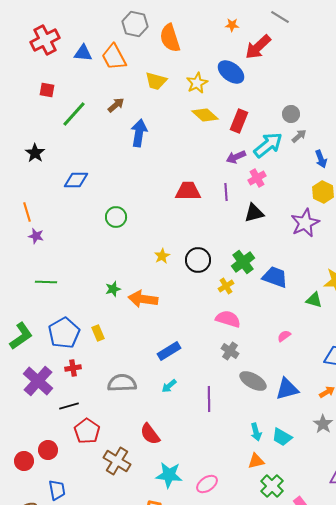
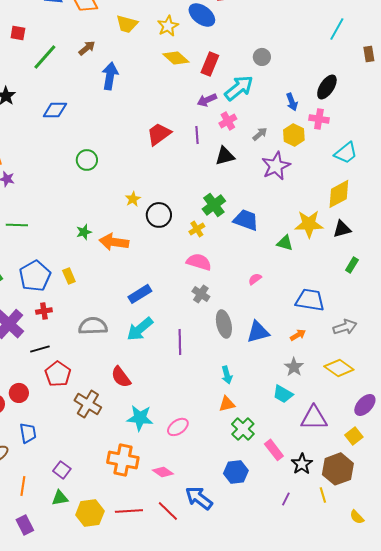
gray arrow: (299, 136) -> (260, 134), moved
blue diamond: (76, 180) -> (55, 110), moved
red trapezoid: (188, 191) -> (159, 134), turned -36
black circle: (198, 260) -> (159, 215), moved
gray ellipse: (253, 381) -> (224, 324), turned 48
cyan arrow: (169, 386) -> (140, 329), size x1.8
cyan trapezoid: (282, 437) -> (283, 394), moved

